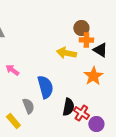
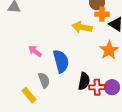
pink arrow: (12, 70) -> (35, 51), moved
red cross: (81, 113) -> (97, 87), turned -35
purple circle: (96, 124) -> (112, 87), moved

